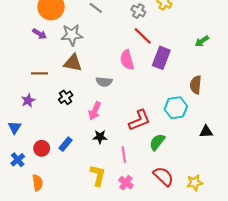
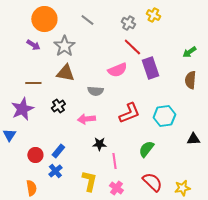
gray star: (72, 35) -> (64, 46), turned -30
purple rectangle: (161, 58) -> (150, 68), turned -40
pink semicircle: (127, 60) -> (117, 70), turned -96
brown semicircle: (196, 85) -> (190, 80), moved
purple star: (28, 100) -> (22, 109), size x1.6
pink arrow: (95, 111) -> (86, 119), turned 60
red L-shape: (139, 120) -> (129, 113), moved
black star: (100, 137) -> (99, 144), moved
blue cross: (18, 160) -> (55, 171), moved

